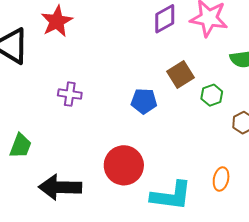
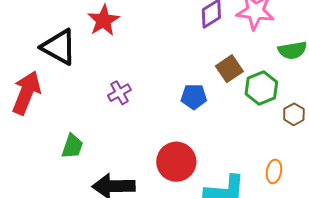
purple cross: (70, 94) -> (119, 93), turned -35
green hexagon: (212, 95) -> (261, 88), size x1.5

